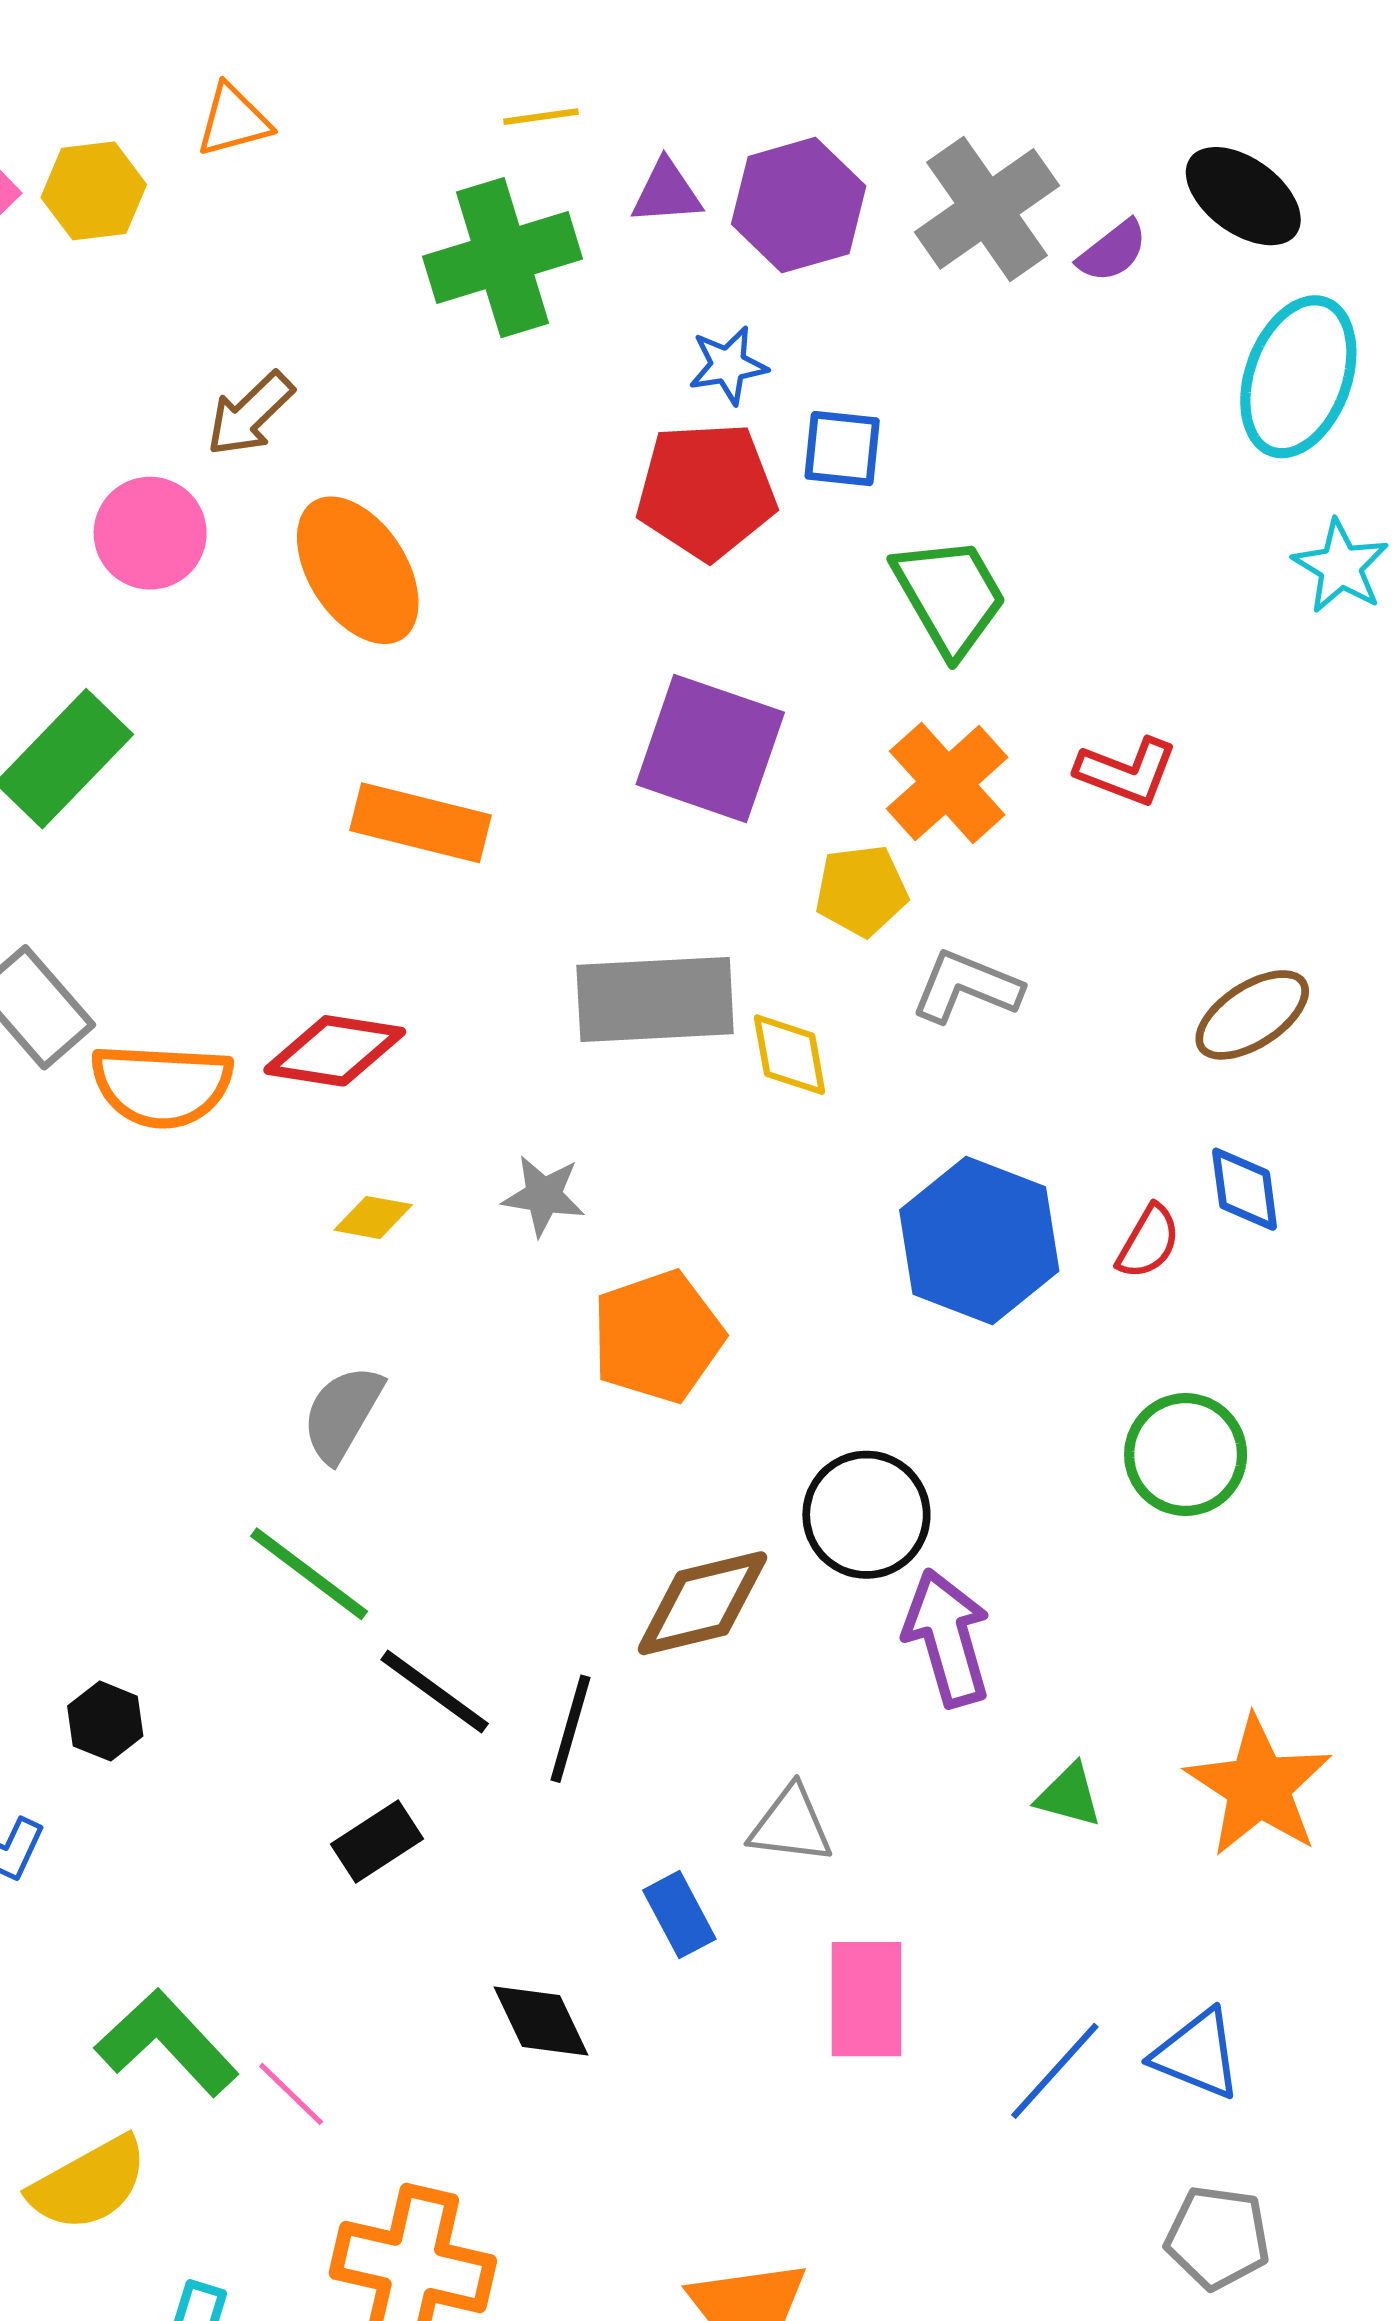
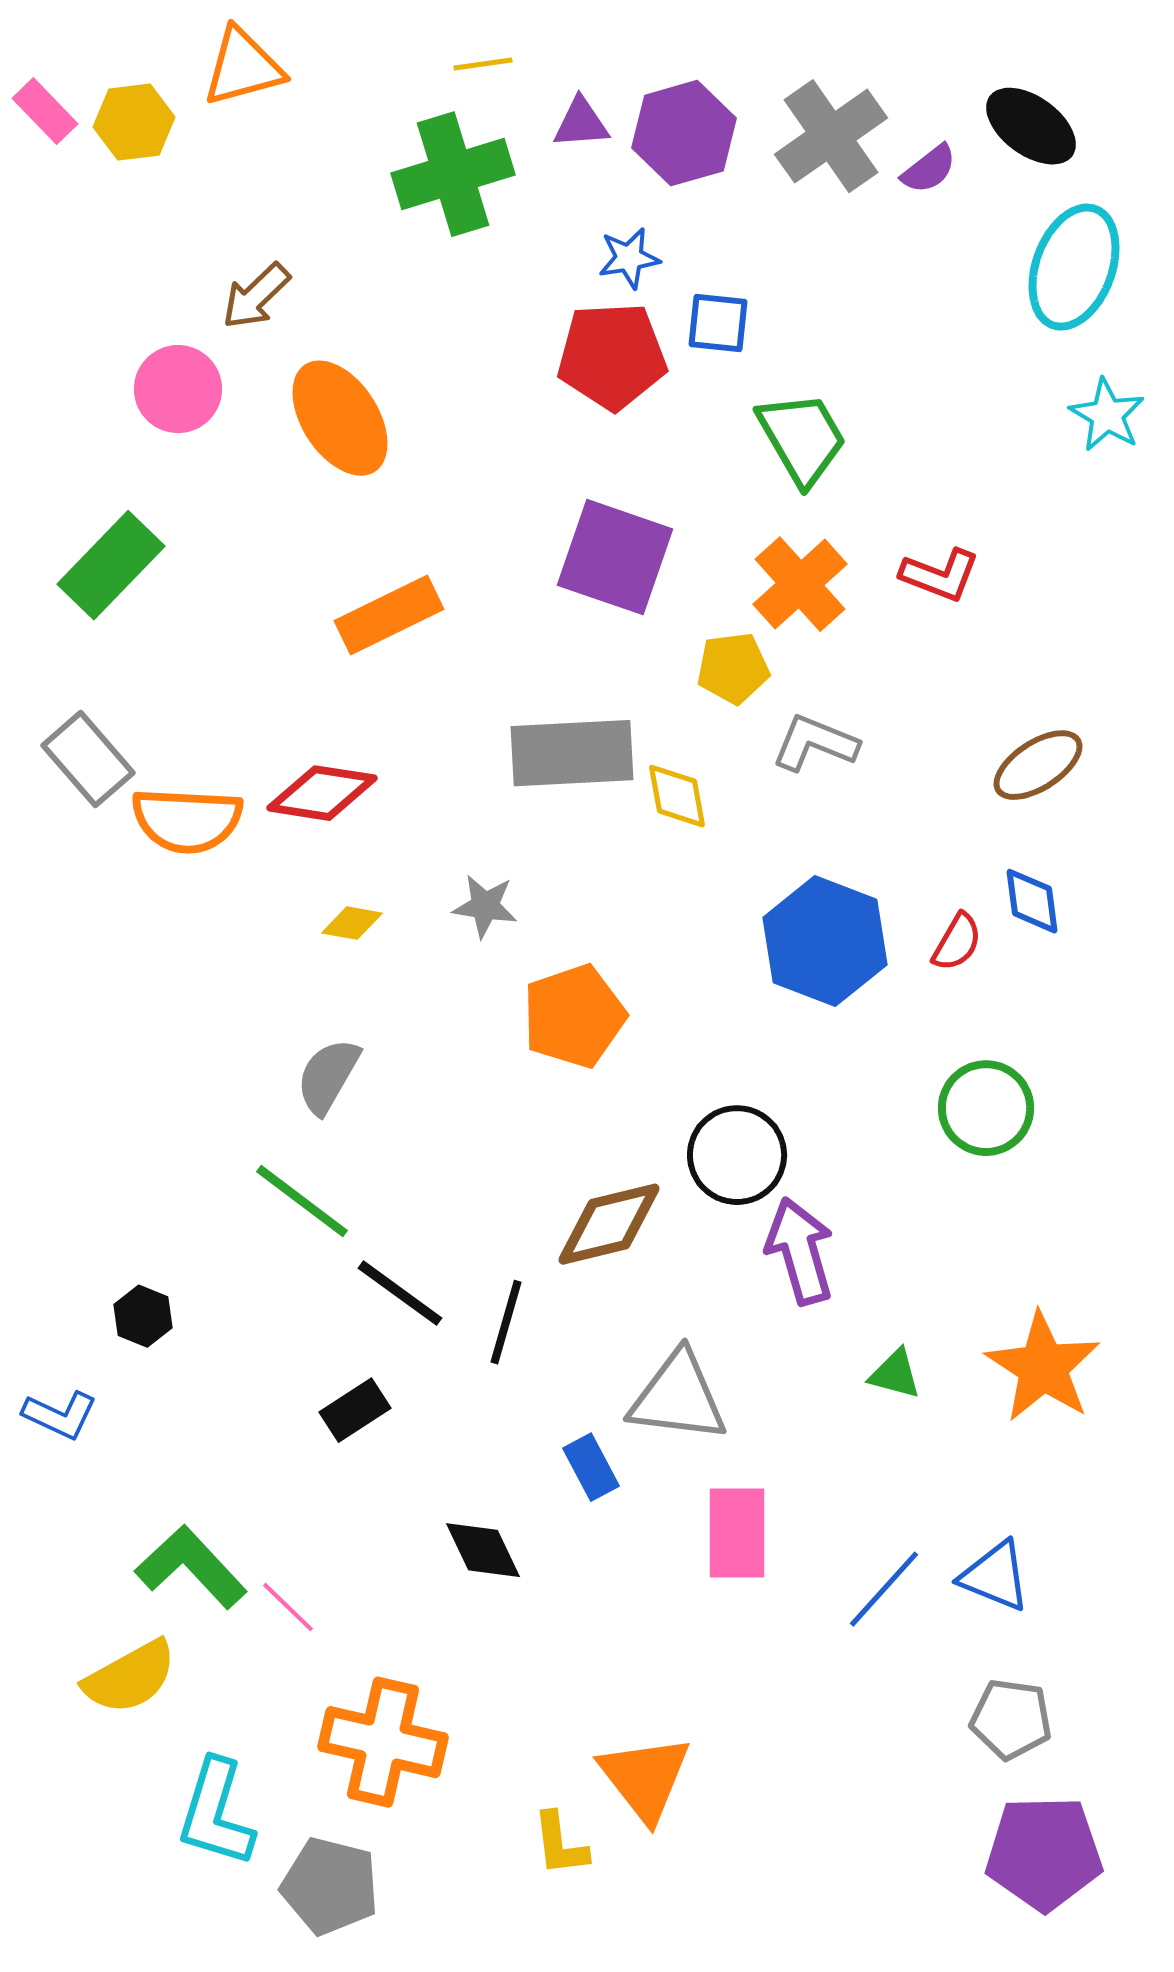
orange triangle: (233, 120) -> (243, 67), size x1.4
orange rectangle: (421, 823) -> (389, 615), turned -40
gray triangle: (791, 1825) -> (678, 1397), size x1.5

